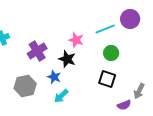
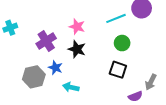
pink star: (76, 40) -> (77, 27), moved
blue star: (54, 77) -> (55, 68), moved
cyan arrow: (61, 96) -> (71, 87), turned 56

